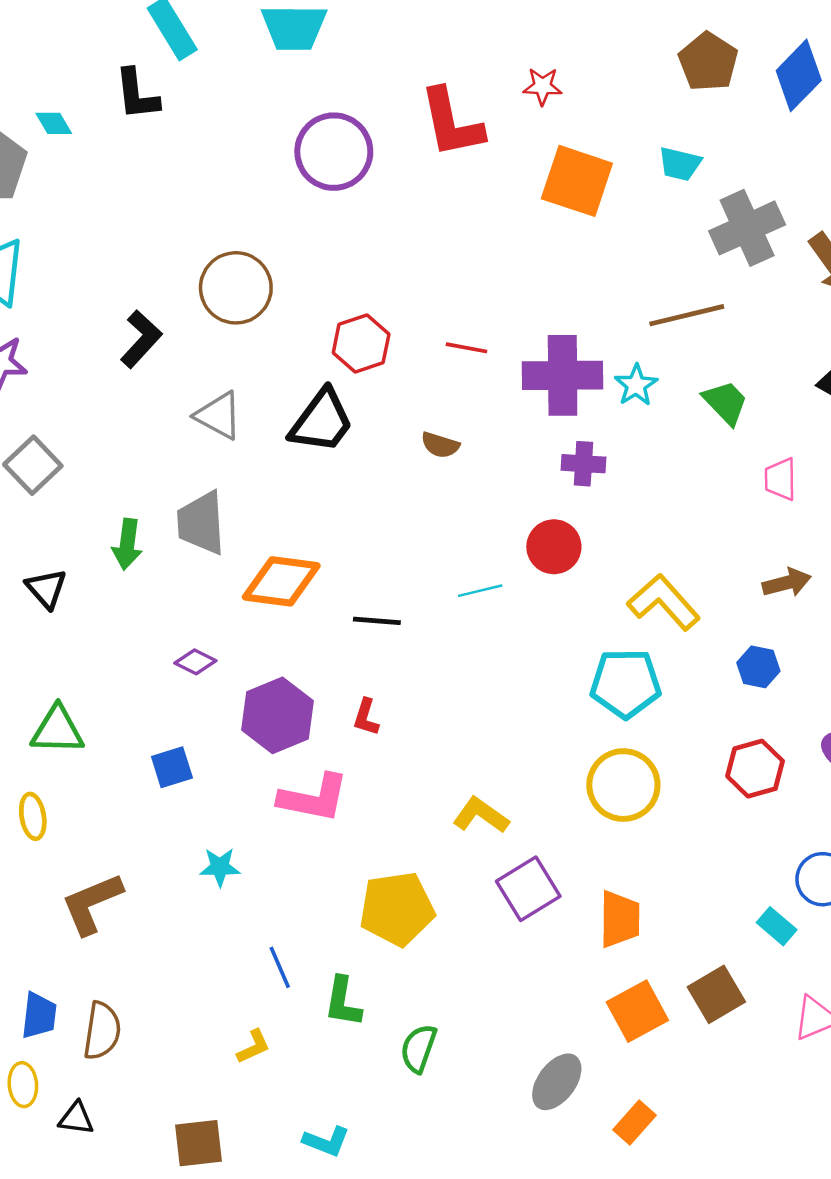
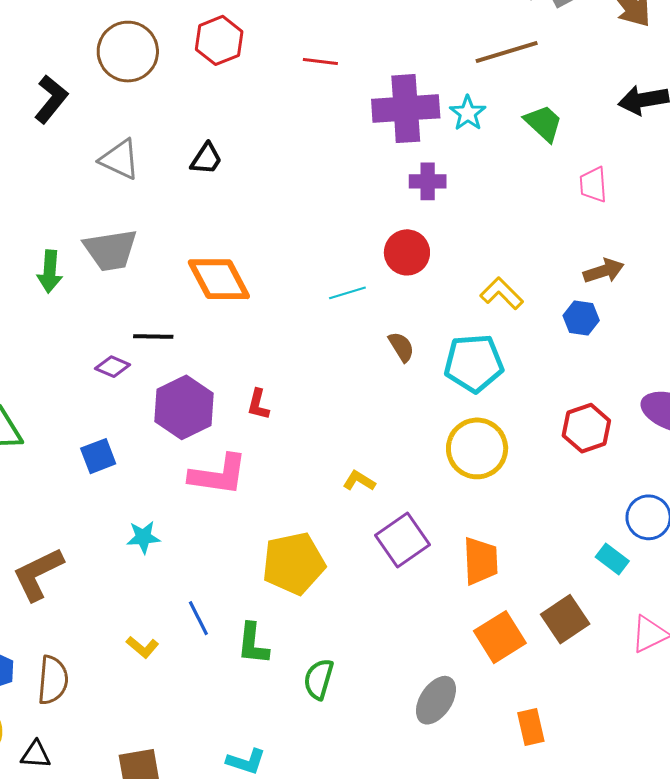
red hexagon: (361, 344) -> (219, 40), moved
red line: (466, 348) -> (320, 61), moved
black trapezoid: (322, 421) -> (206, 159), size x0.6
brown semicircle: (440, 445) -> (401, 347), moved, turned -136
gray trapezoid: (201, 523) -> (111, 250), turned -92
orange diamond: (281, 581) -> (219, 279), moved, turned 58
yellow L-shape: (664, 602) -> (502, 293), size x0.7
black line: (377, 621) -> (153, 337), moved
blue hexagon: (758, 667) -> (581, 318), moved
yellow L-shape: (481, 815) -> (359, 481), size x0.7
yellow L-shape: (254, 1047) -> (142, 647), moved, turned 68
orange rectangle: (635, 1122) -> (531, 727), moved, turned -51

